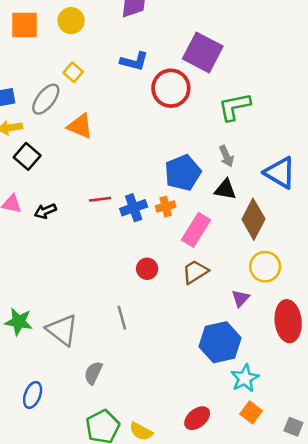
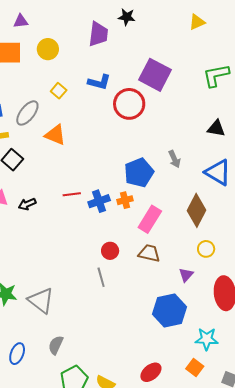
yellow square: (73, 72) -> (59, 91), moved
green L-shape: (234, 107) -> (216, 75), moved
black triangle: (225, 189) -> (216, 128), moved
yellow circle: (265, 267) -> (206, 249), size x0.7
brown trapezoid: (195, 272) -> (149, 253), turned 45
gray line: (122, 318) -> (101, 277), moved
gray semicircle: (93, 373) -> (56, 345), moved
cyan star: (245, 378) -> (207, 339), moved, turned 30

